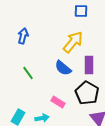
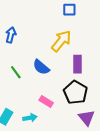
blue semicircle: (63, 68) -> (41, 67), moved

